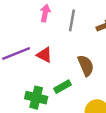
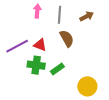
brown semicircle: (86, 66) -> (67, 38), moved
green cross: (36, 98) -> (36, 65), moved

